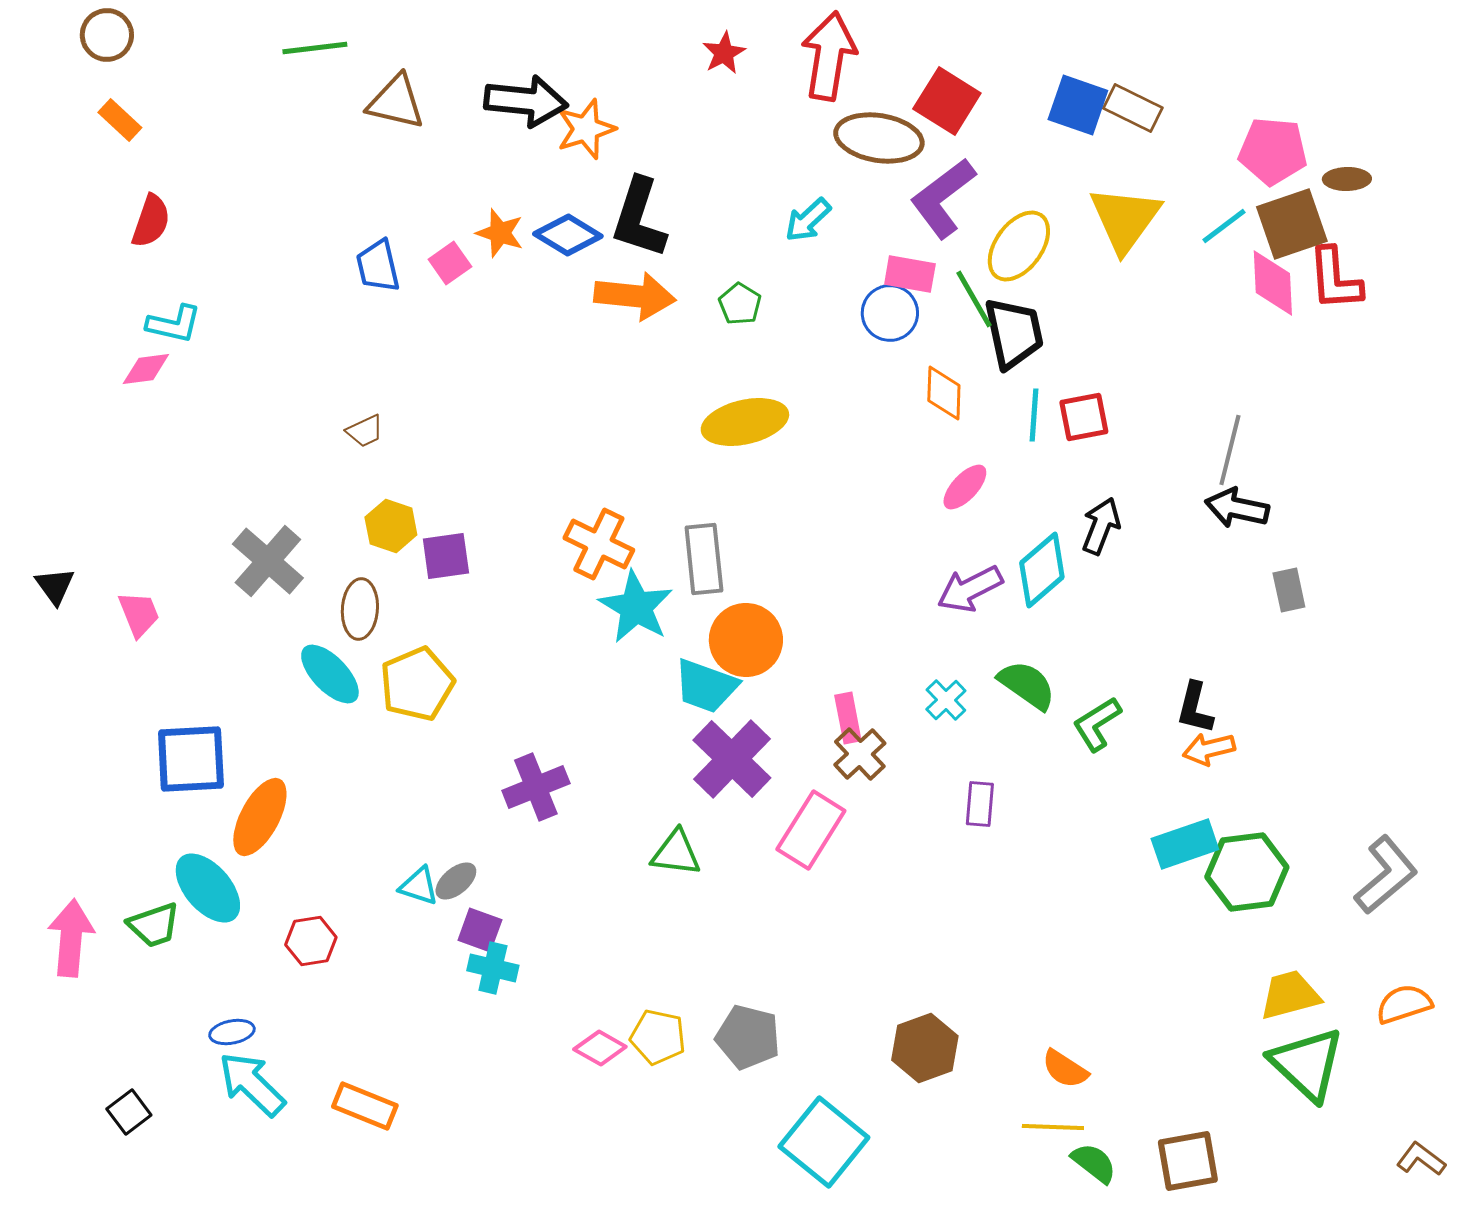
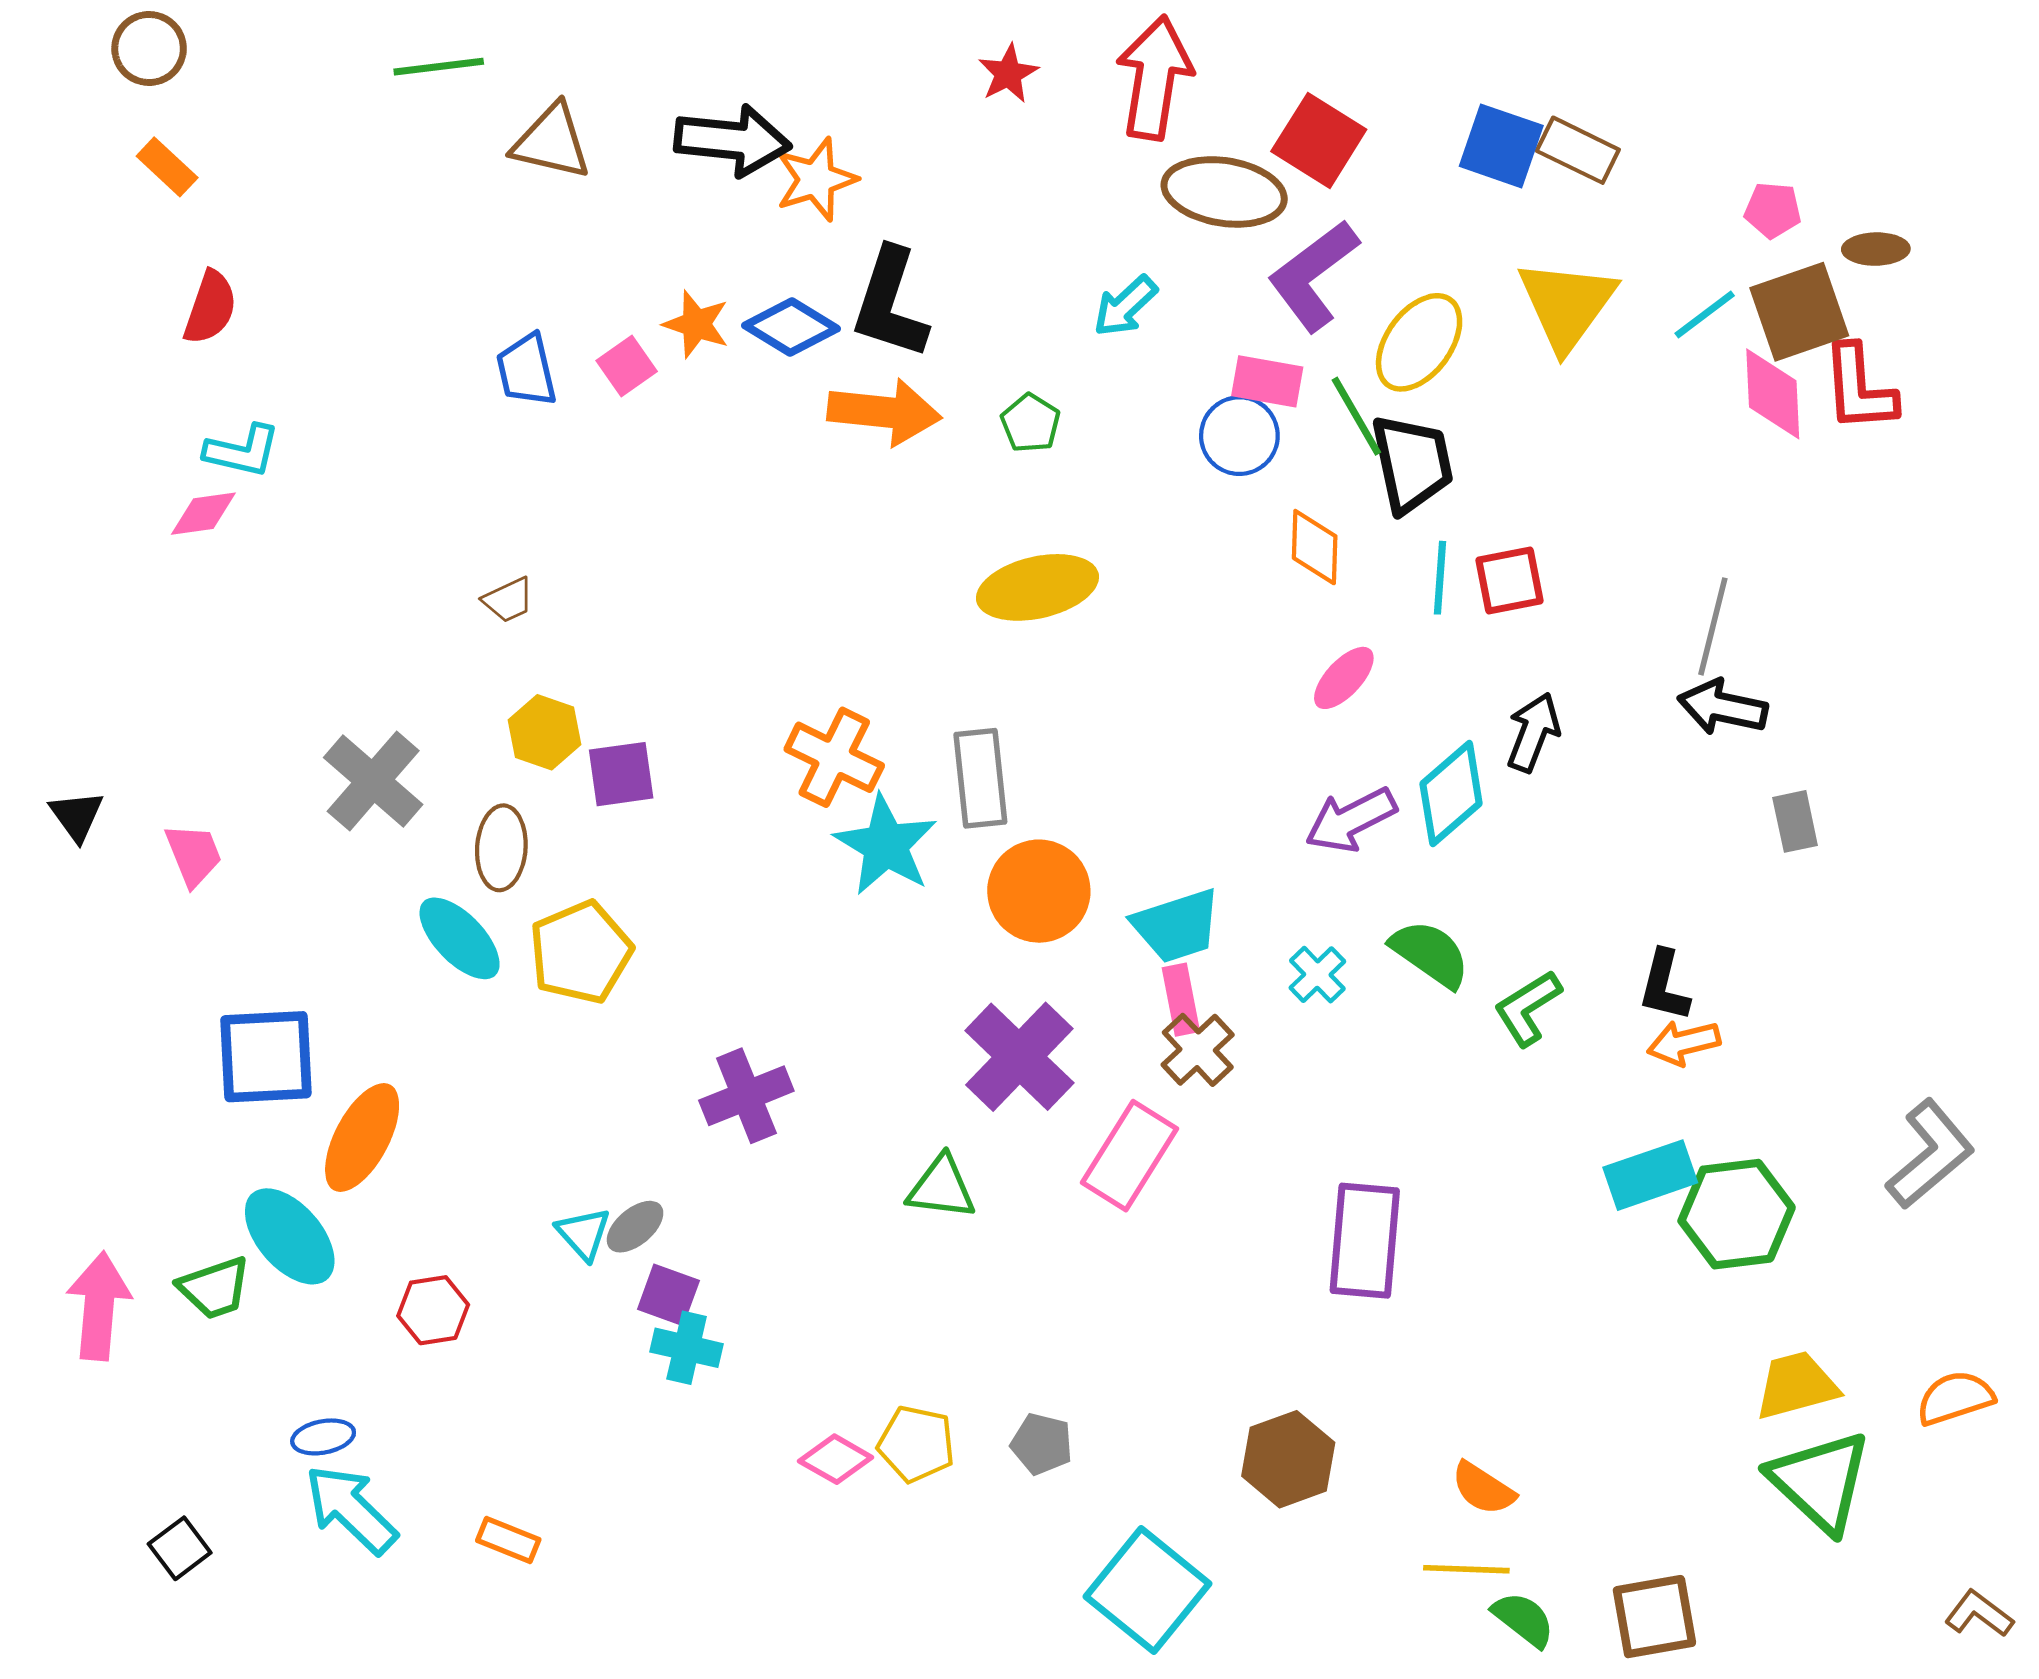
pink pentagon: (1273, 151) -> (1773, 210), size x0.6
cyan trapezoid: (706, 686) -> (1177, 926), moved, turned -38
purple rectangle: (980, 804) -> (1365, 1241), moved, size x1.8
gray L-shape: (1386, 875) -> (1930, 1154), moved
cyan triangle: (419, 886) -> (584, 1234), turned 30
gray pentagon: (748, 1037) -> (1042, 1444), size x0.7
orange rectangle: (365, 1106) -> (508, 1540), size x0.7

